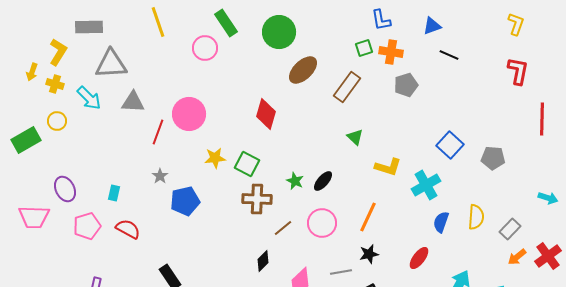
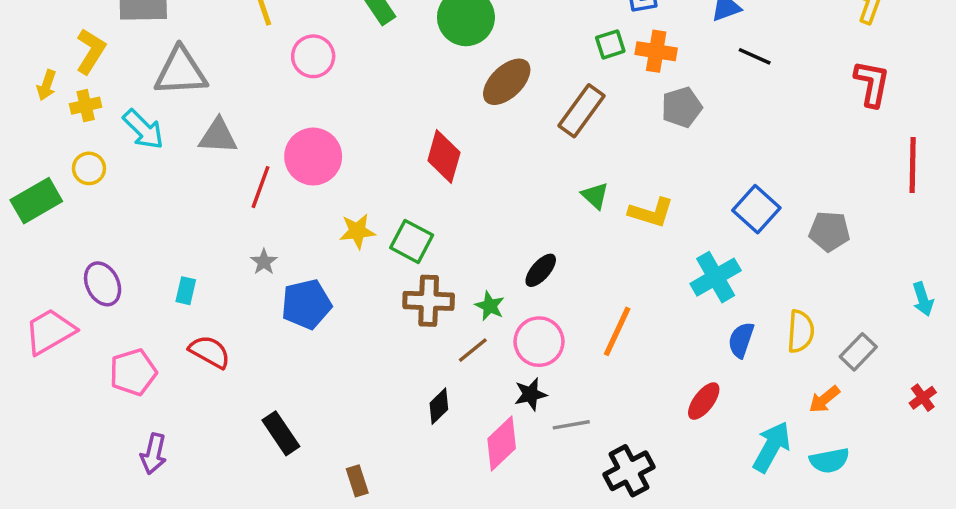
pink circle: (205, 48) -> (313, 56), moved
yellow cross: (55, 84) -> (86, 106), turned -30
yellow L-shape: (388, 167) -> (651, 213), moved
green star: (295, 181) -> (490, 306), moved
cyan arrow: (548, 198) -> (923, 299), turned 54
pink trapezoid: (34, 217) -> (50, 331), turned 148
pink pentagon: (87, 226) -> (133, 372), moved
black star: (369, 254) -> (531, 394), moved
red cross: (548, 256) -> (923, 398), size x0.6
orange arrow: (517, 257) -> (824, 399), moved

